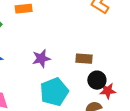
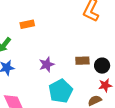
black circle: (97, 80) -> (102, 66), moved

